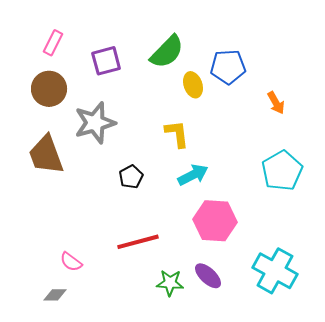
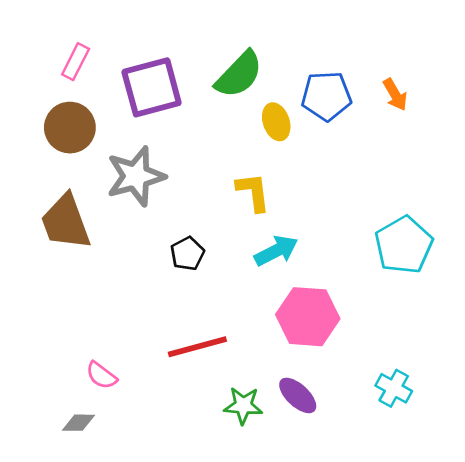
purple square: (106, 61) -> (152, 87), size x1.4
orange arrow: (276, 103) -> (395, 95), moved
cyan cross: (275, 271) -> (394, 388), size x0.6

